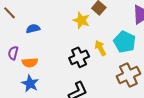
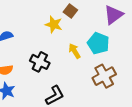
black cross: (79, 57) -> (40, 62), moved, turned -36

